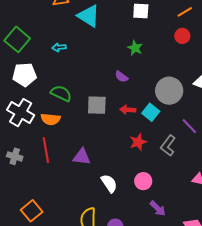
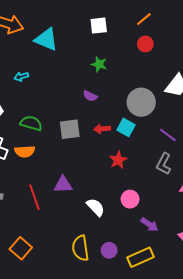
gray L-shape: (168, 146) -> (164, 164), moved
red line: (46, 150) -> (34, 197), moved

